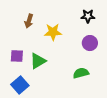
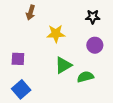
brown arrow: (29, 21) -> (31, 13), moved
green triangle: (38, 61) -> (63, 65), moved

